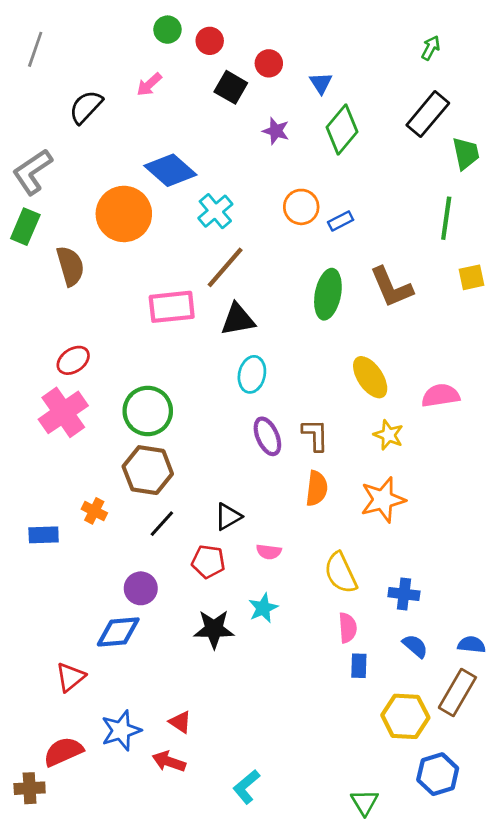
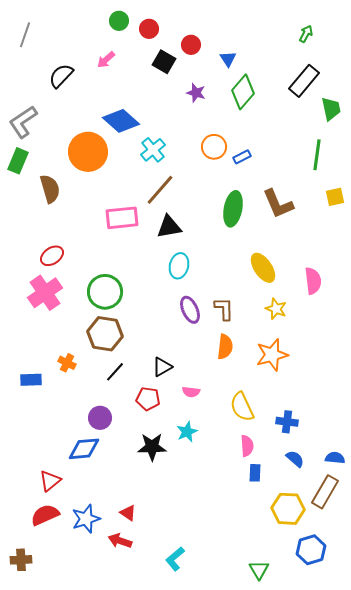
pink semicircle: (441, 396) -> (313, 281), turned 92
red semicircle: (63, 752) -> (45, 515), moved

